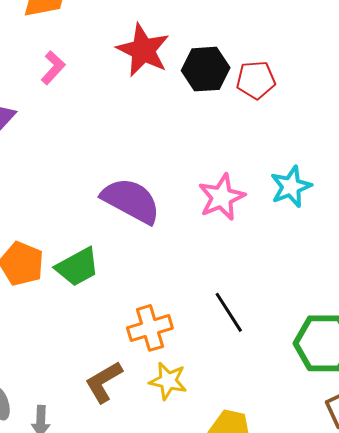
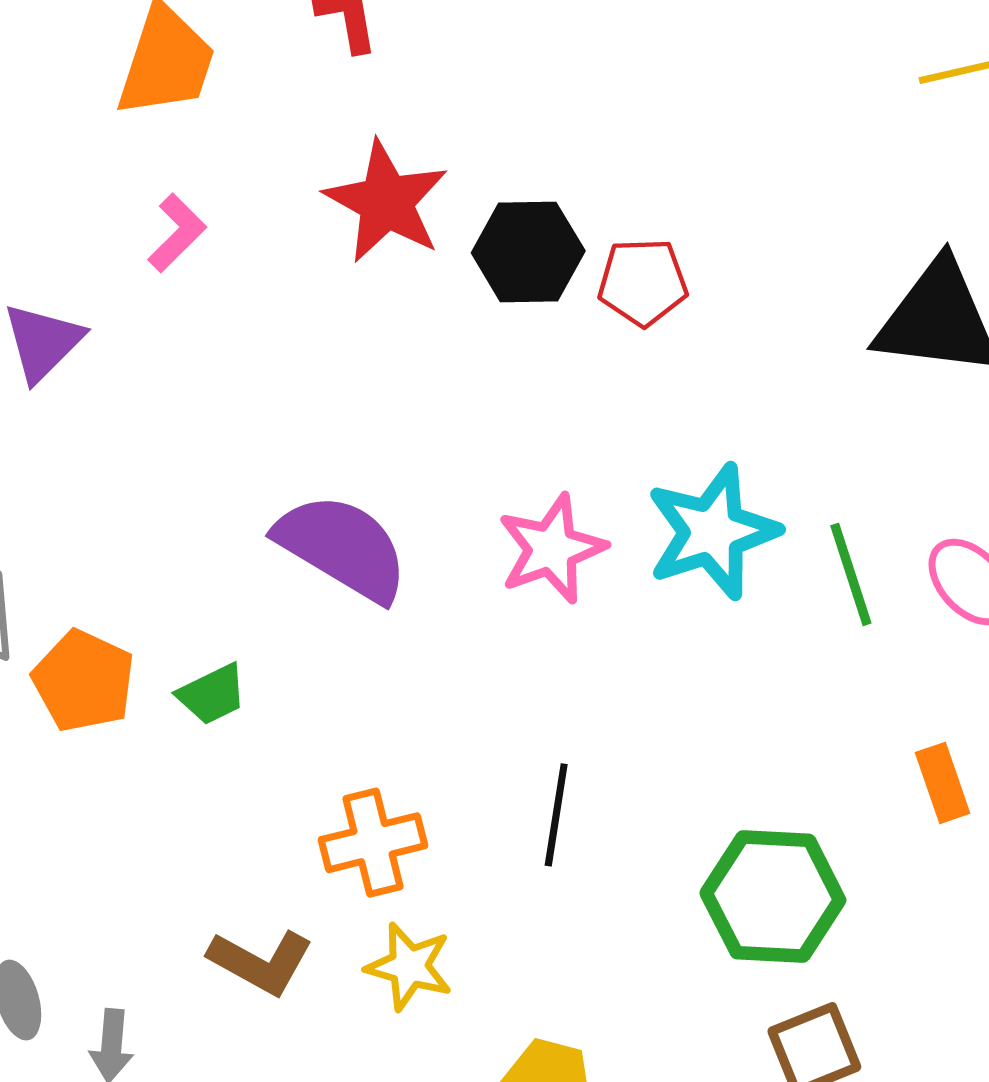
cyan star: (291, 187) -> (712, 532), size x1.4
green trapezoid: (77, 267) -> (212, 694), size x0.7
black line: (229, 312) -> (556, 815), turned 39
brown L-shape: (104, 382) -> (261, 962), turned -123

